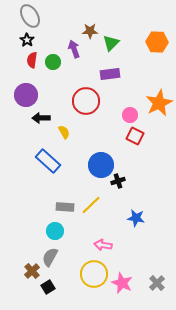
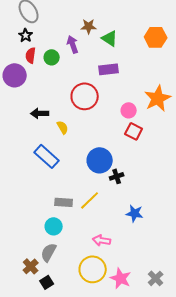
green triangle: (111, 43) -> (110, 38), turned -42
purple circle: (26, 95) -> (15, 75), moved

